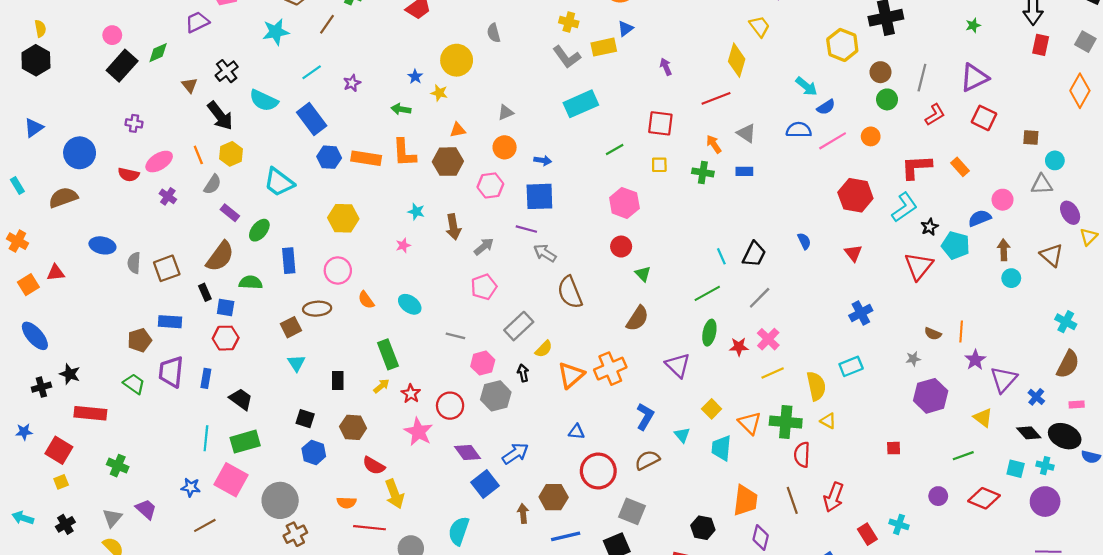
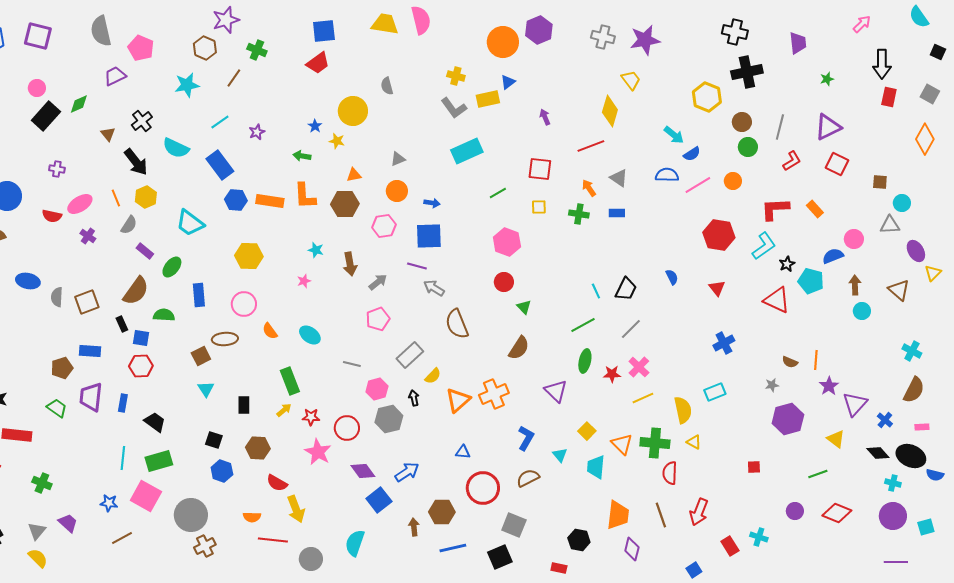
red triangle: (919, 266) -> (777, 300), turned -44
red star: (411, 394) -> (311, 417), turned -30
cyan square: (1016, 469) -> (926, 527), moved, turned -30

